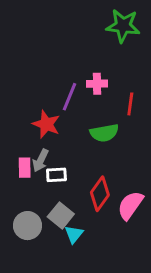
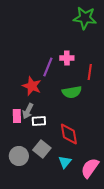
red diamond: (100, 194) -> (69, 134), turned -45
pink semicircle: (130, 205) -> (90, 168), moved
cyan triangle: (74, 234) -> (65, 162), moved

